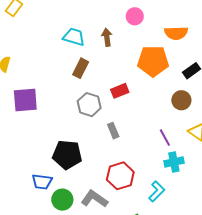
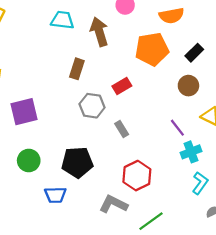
cyan trapezoid: (74, 37) -> (62, 20), moved
brown arrow: (107, 37) -> (99, 32), size x1.5
cyan L-shape: (157, 191) -> (200, 183), moved
green circle: (62, 200) -> (29, 161), moved

